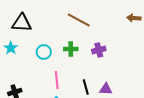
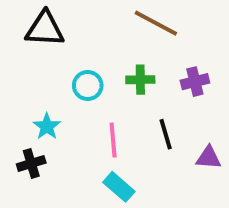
cyan star: (11, 48) -> (47, 126), moved
black line: (86, 87) -> (166, 134), moved

